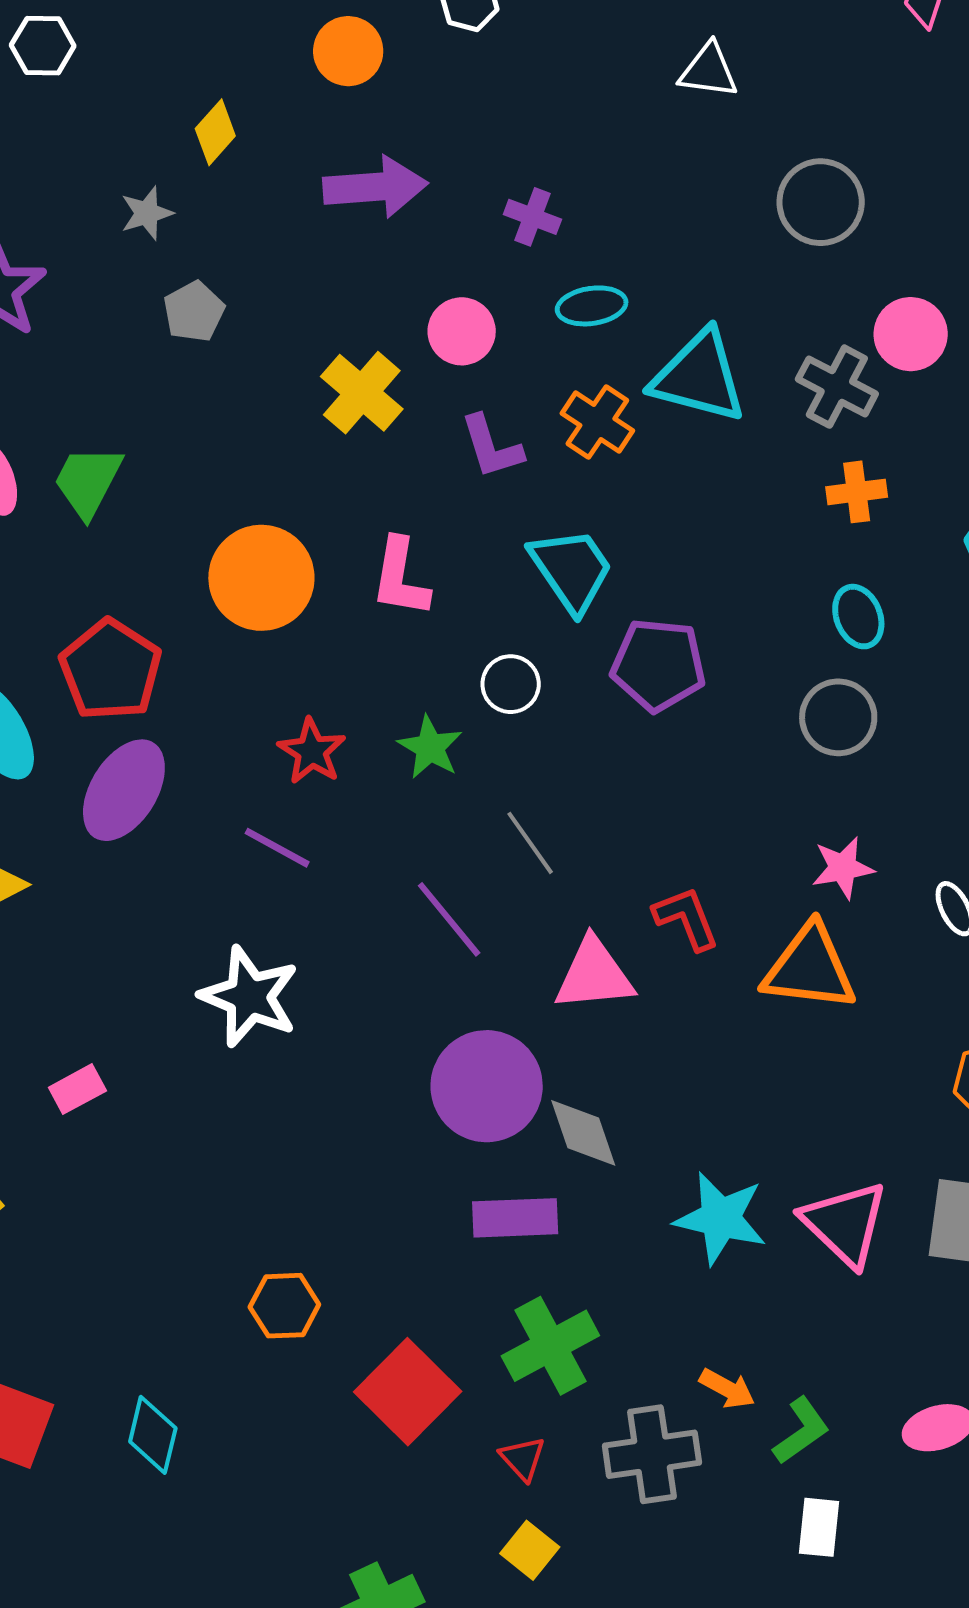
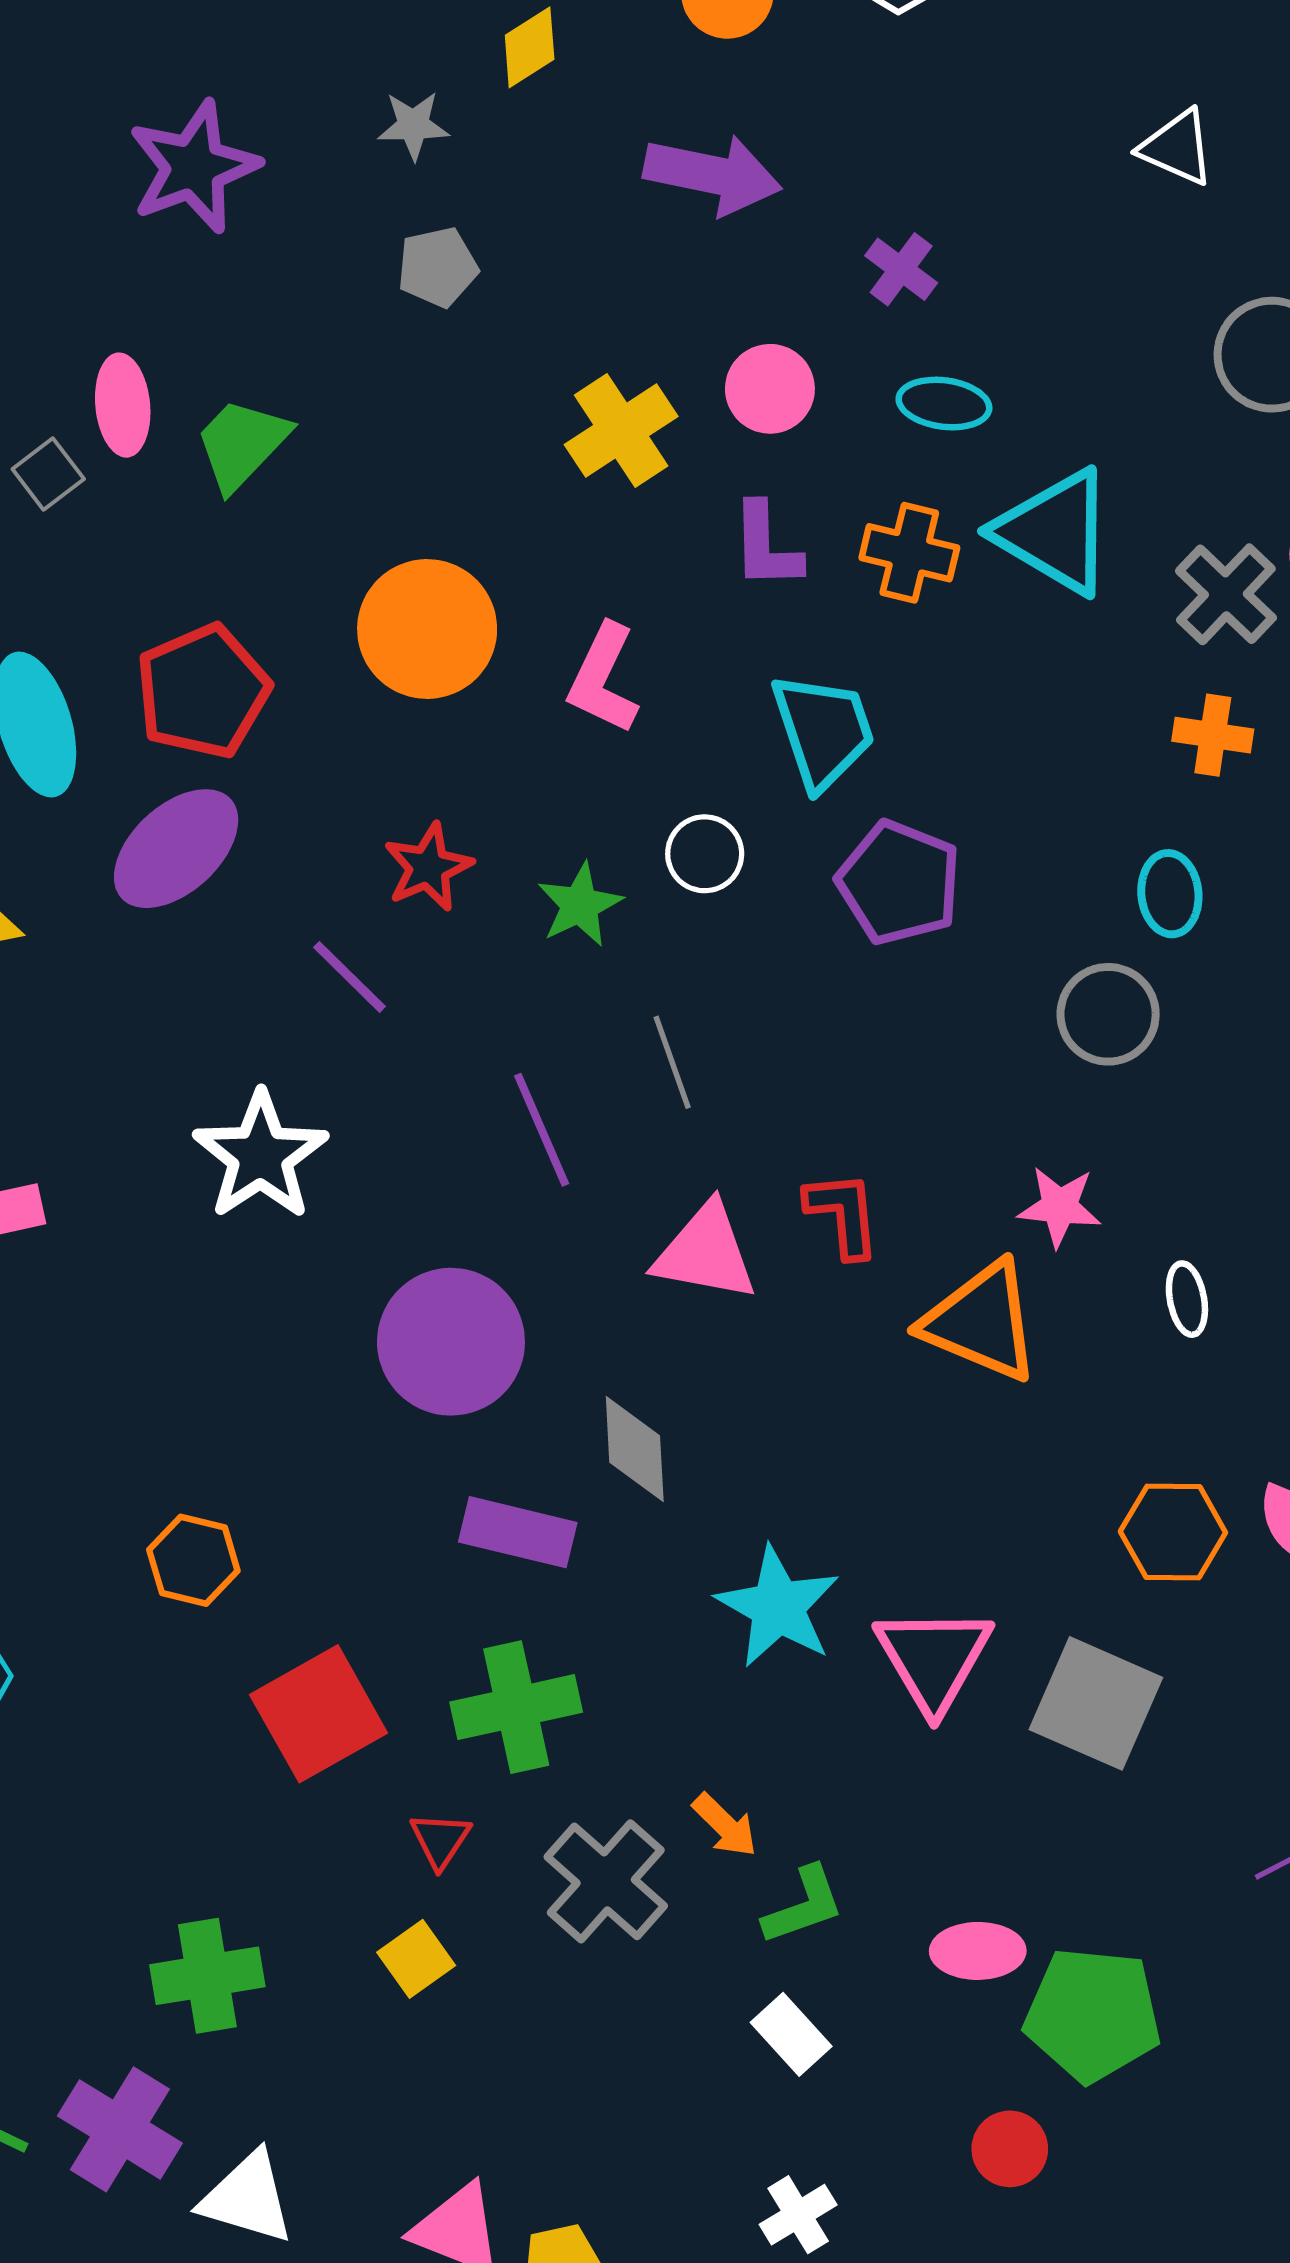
orange cross: (597, 422) -> (909, 553), turned -36
purple circle: (487, 1086) -> (451, 1342), moved
gray cross: (652, 1454) -> (606, 1881), turned 34
white rectangle: (819, 1527) -> (791, 2034), turned -64

